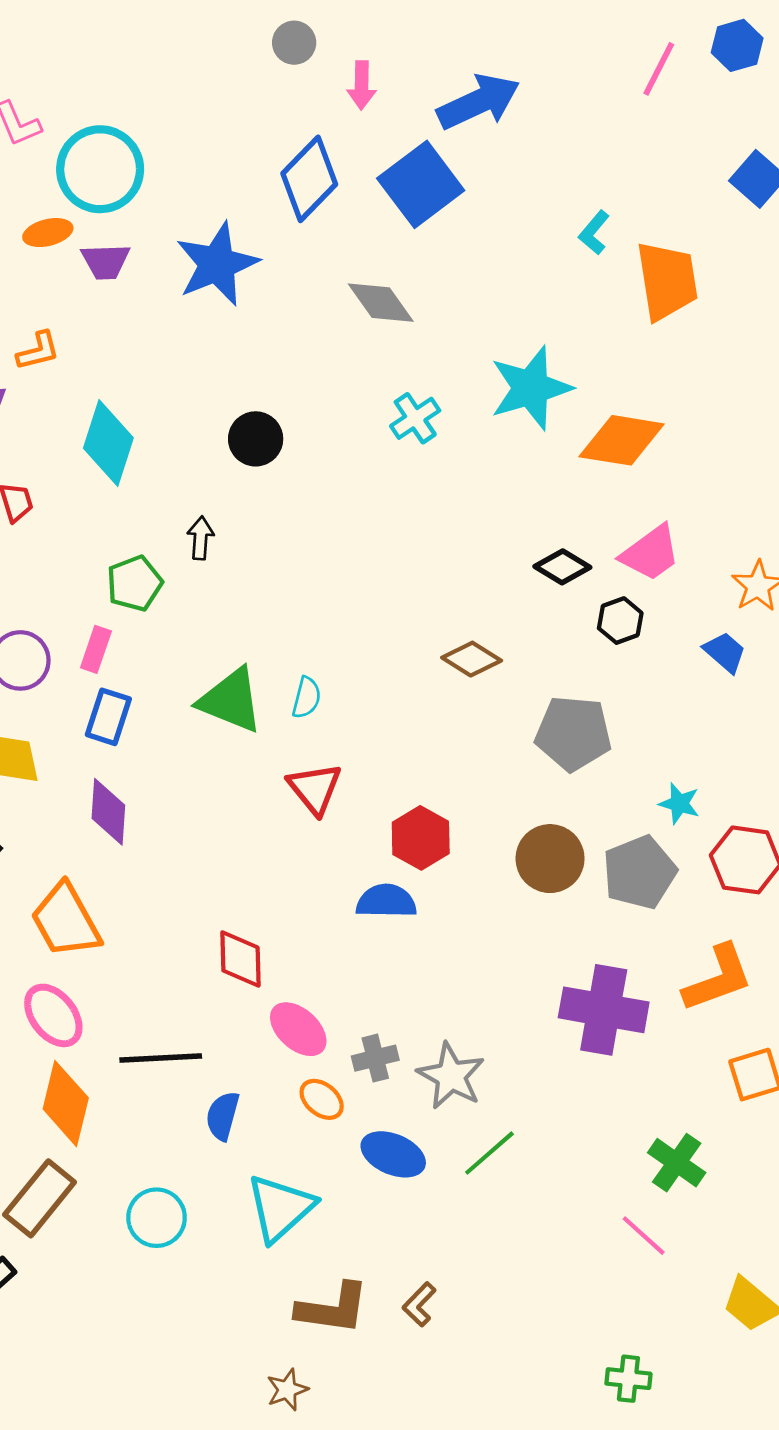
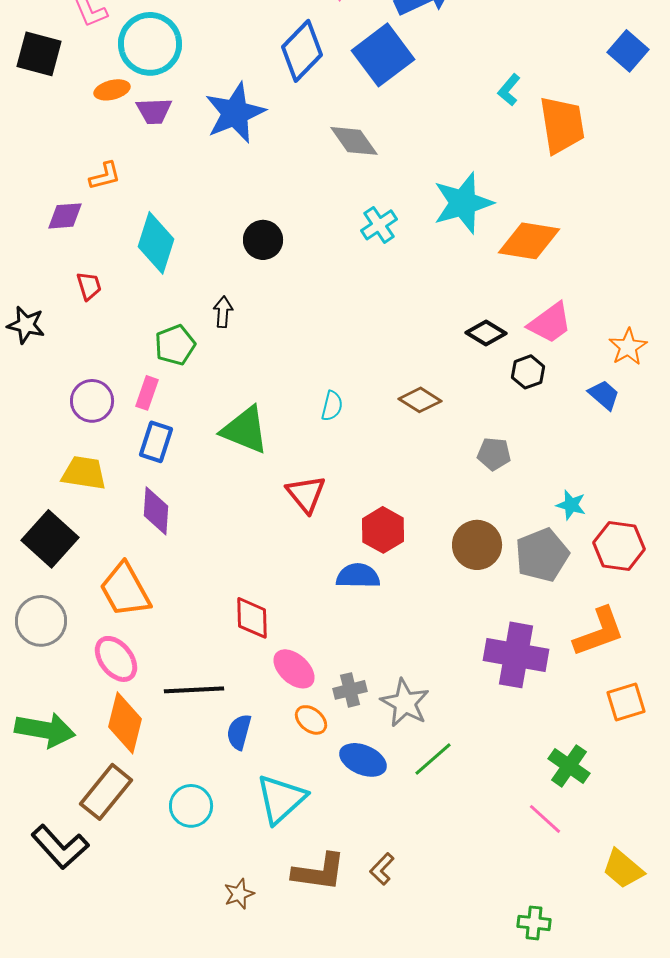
cyan semicircle: (306, 698) -> (332, 406), moved
gray pentagon: (573, 733) -> (494, 454), size x0.6
brown star: (287, 1390) -> (239, 894), moved

